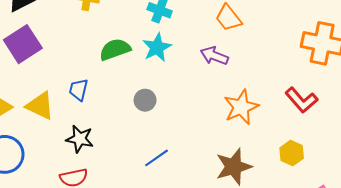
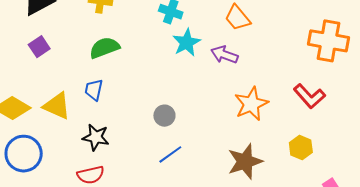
purple square: (23, 44) -> (39, 47), size x0.6
cyan star: (157, 47) -> (186, 43), moved
green semicircle: (115, 49) -> (104, 48), moved
gray circle: (145, 100) -> (164, 116), moved

